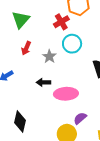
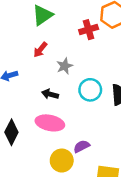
cyan circle: (72, 44) -> (90, 90), moved
pink ellipse: (66, 94) -> (50, 123), moved

